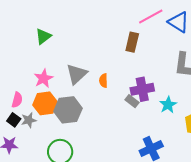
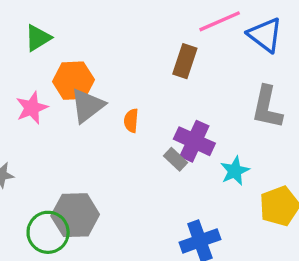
purple cross: (142, 89) -> (194, 141), turned 30
orange hexagon: (45, 103) -> (73, 81), moved
gray hexagon: (68, 110) -> (75, 215), moved

